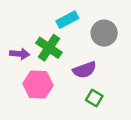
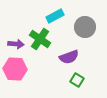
pink hexagon: (38, 85) -> (15, 69), moved

